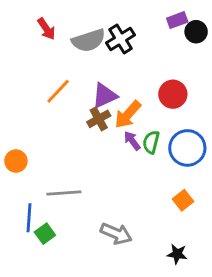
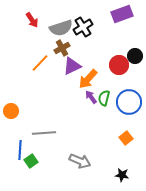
purple rectangle: (177, 20) -> (122, 14), size x1.5
black circle: (196, 32) -> (135, 56), moved
brown cross: (99, 119) -> (62, 48), moved

